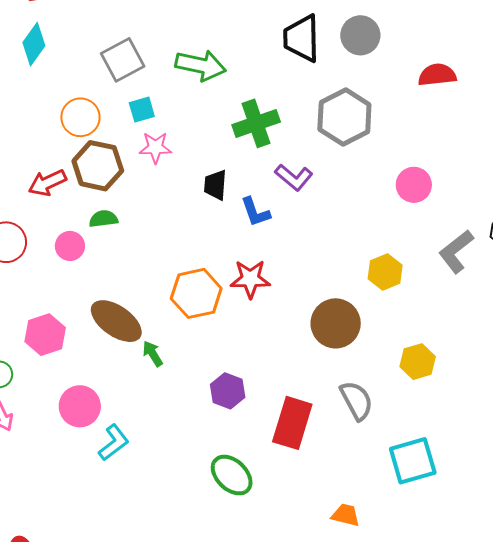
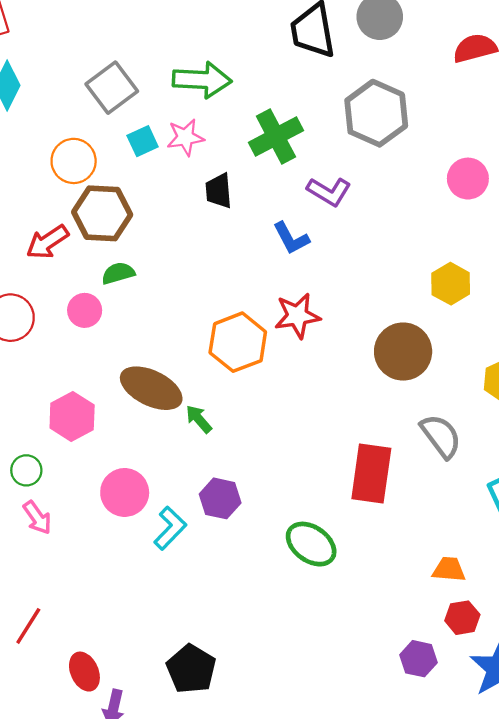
pink star: (155, 148) -> (185, 137), moved
black trapezoid: (215, 185) -> (219, 191), moved
purple hexagon: (228, 391) -> (220, 498), moved

